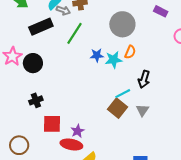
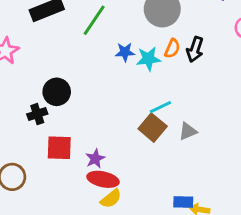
black circle: (33, 63) -> (57, 92), moved
black arrow: (144, 79) -> (195, 49), moved
gray triangle: (142, 110) -> (188, 131), turned 32
red ellipse: (71, 145) -> (103, 179), moved

